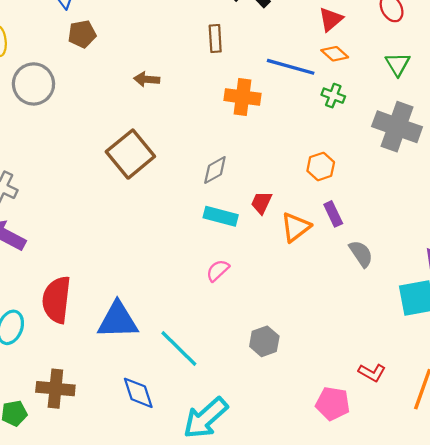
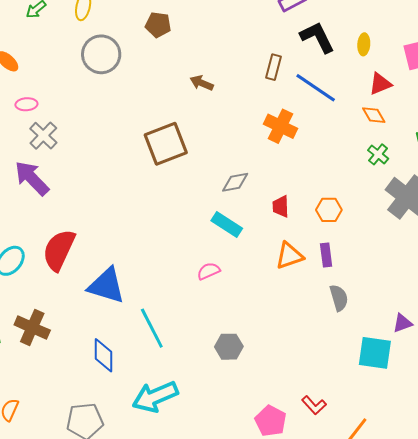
blue line: (291, 67) -> (316, 88), moved
green cross: (333, 96) -> (378, 154), moved
red trapezoid: (261, 203) -> (281, 206), moved, turned -45

